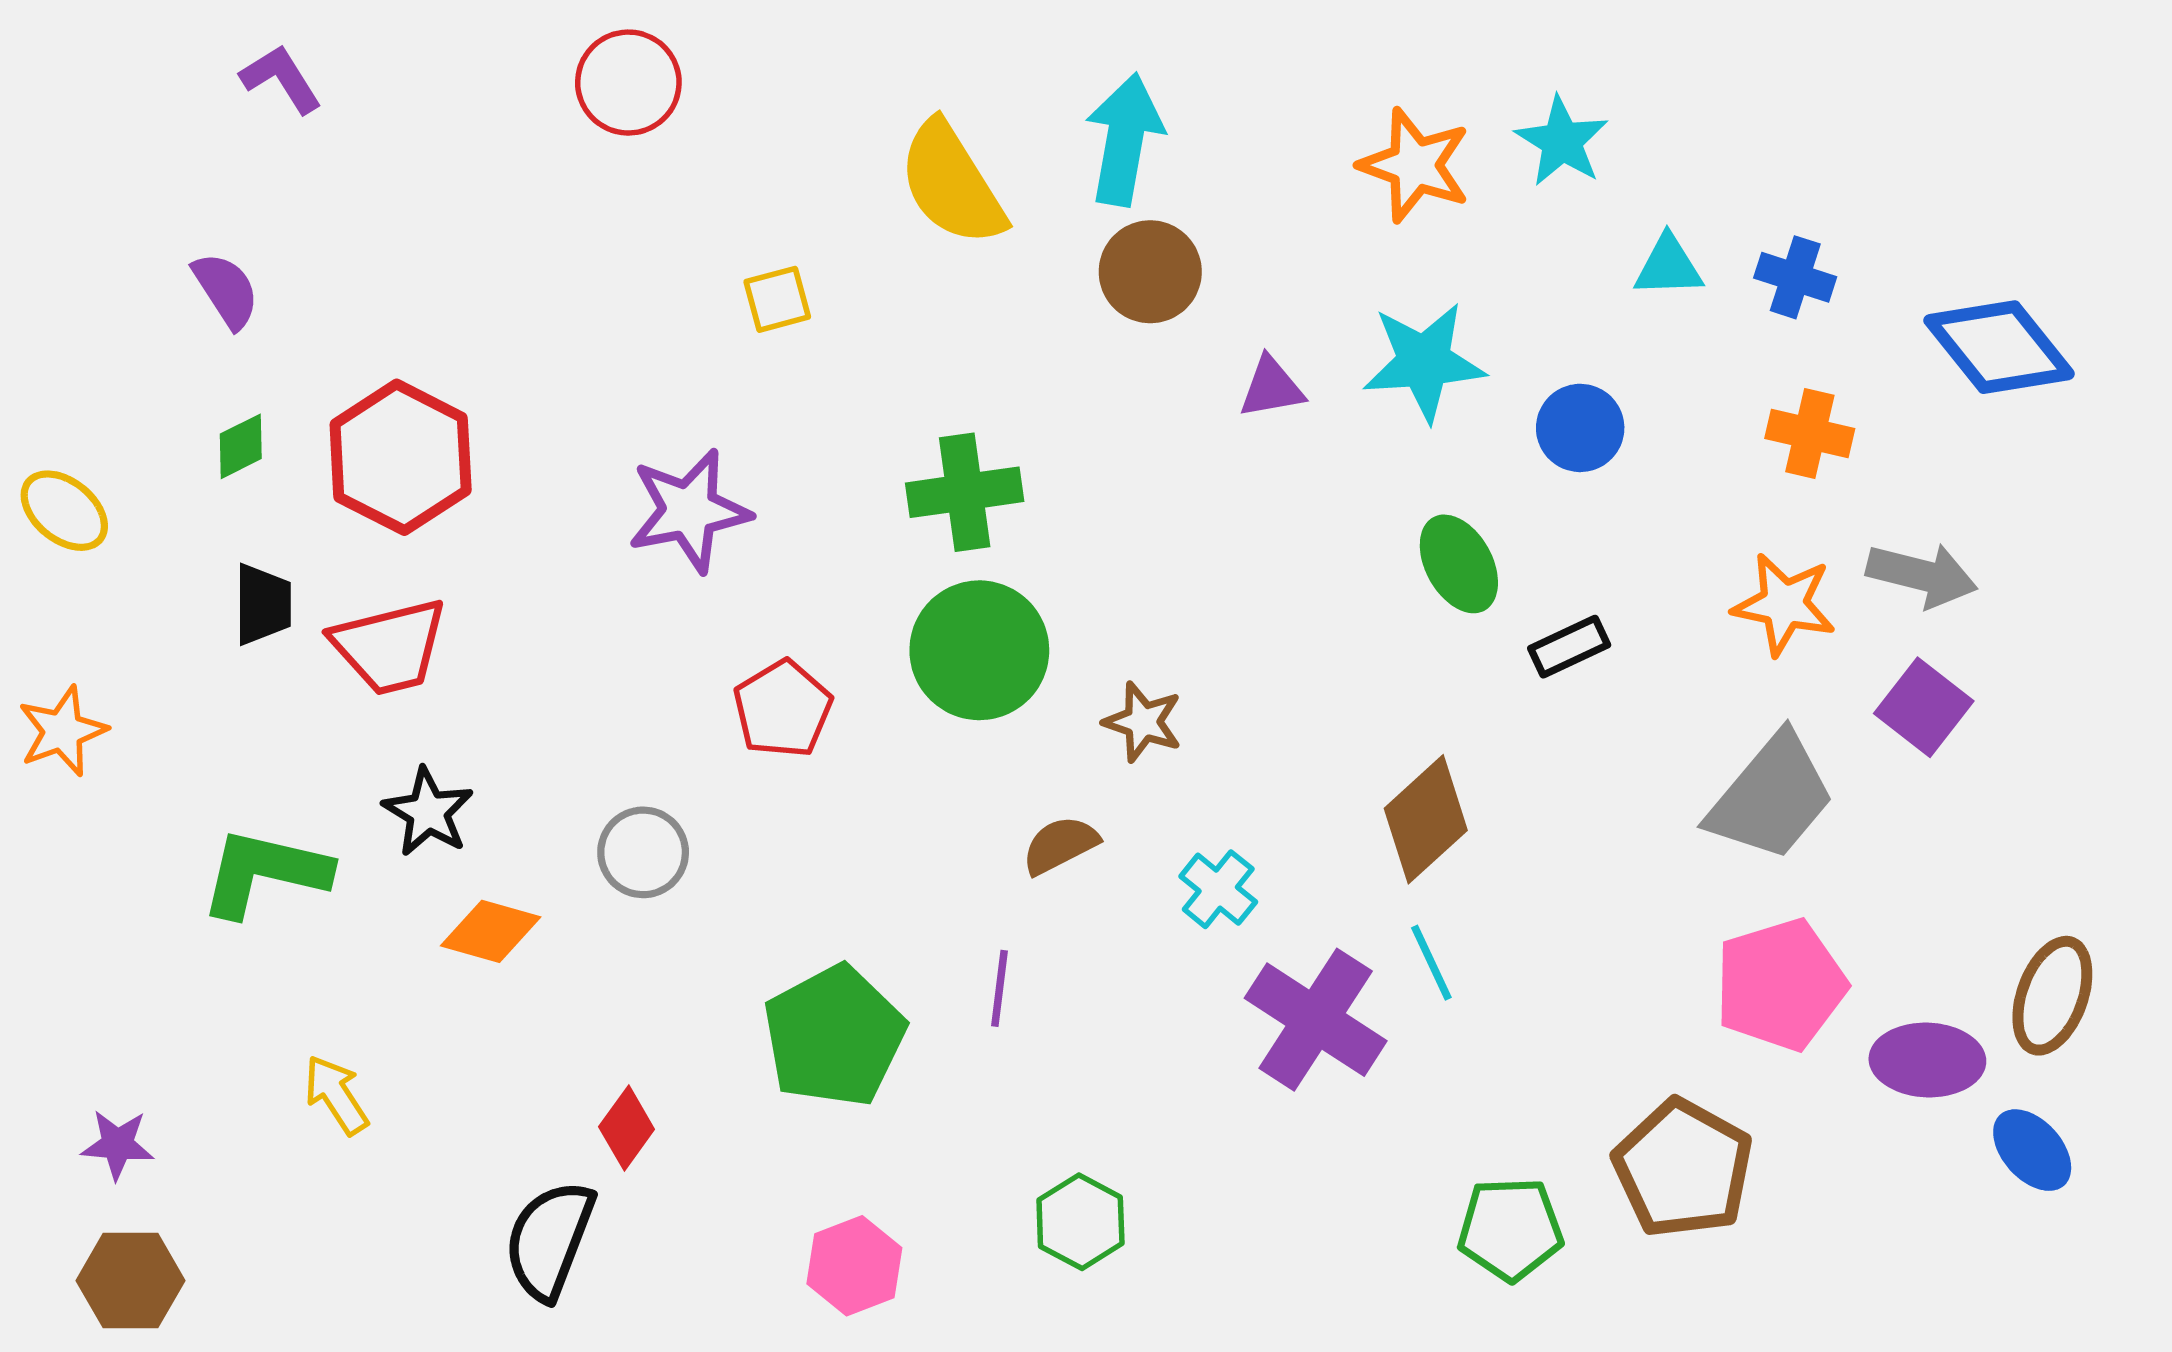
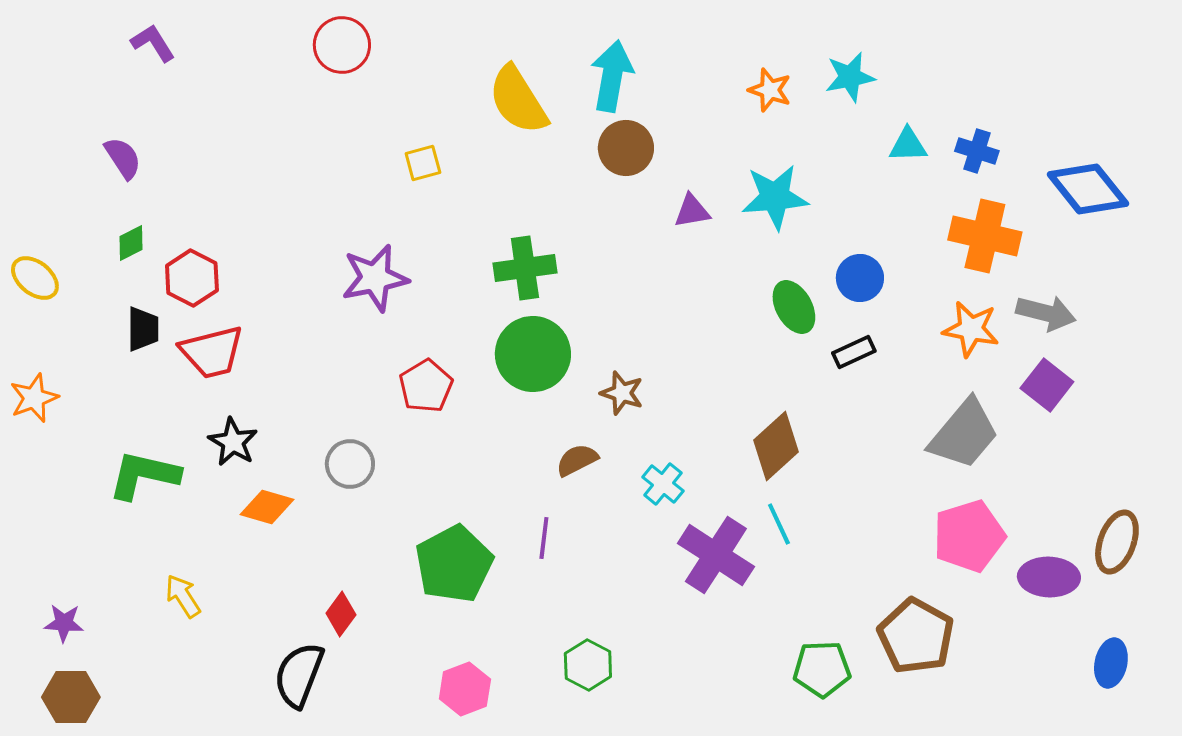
cyan star: (1562, 141) -> (850, 77), turned 30
orange star: (1415, 165) -> (770, 90), size x0.7
blue circle: (1580, 428) -> (860, 278), moved
orange cross: (1810, 433) -> (985, 236), size x1.5
red hexagon: (401, 457) -> (192, 278), moved, size x0.7
blue ellipse: (2032, 1150) -> (1111, 663), moved, turned 54

